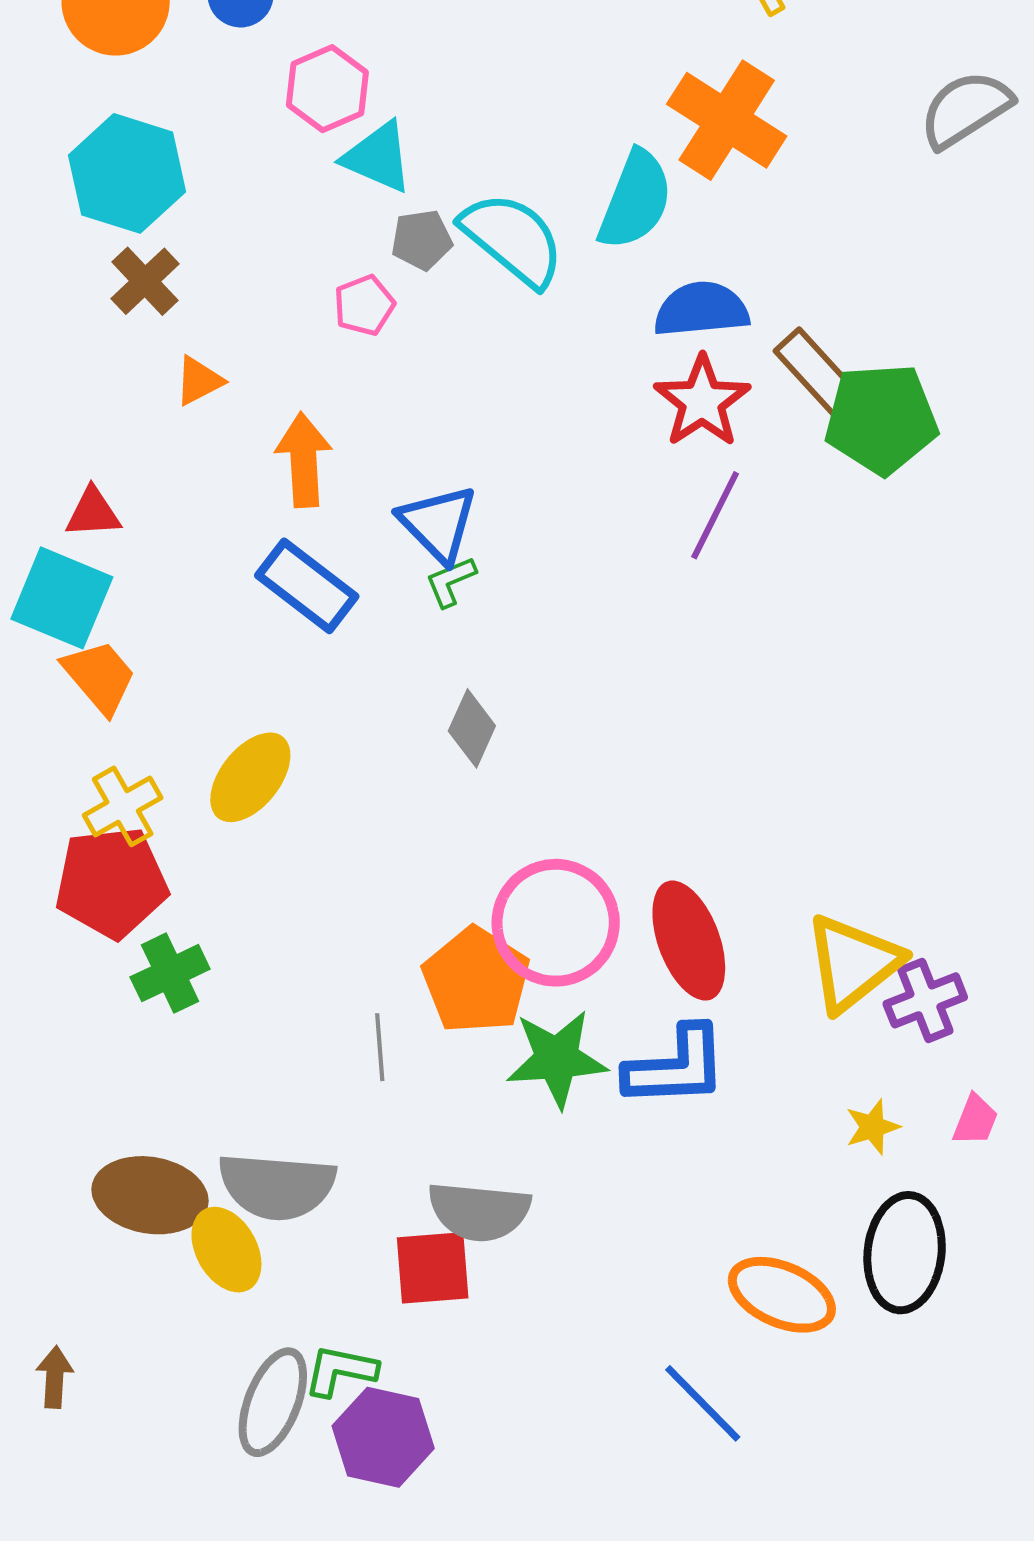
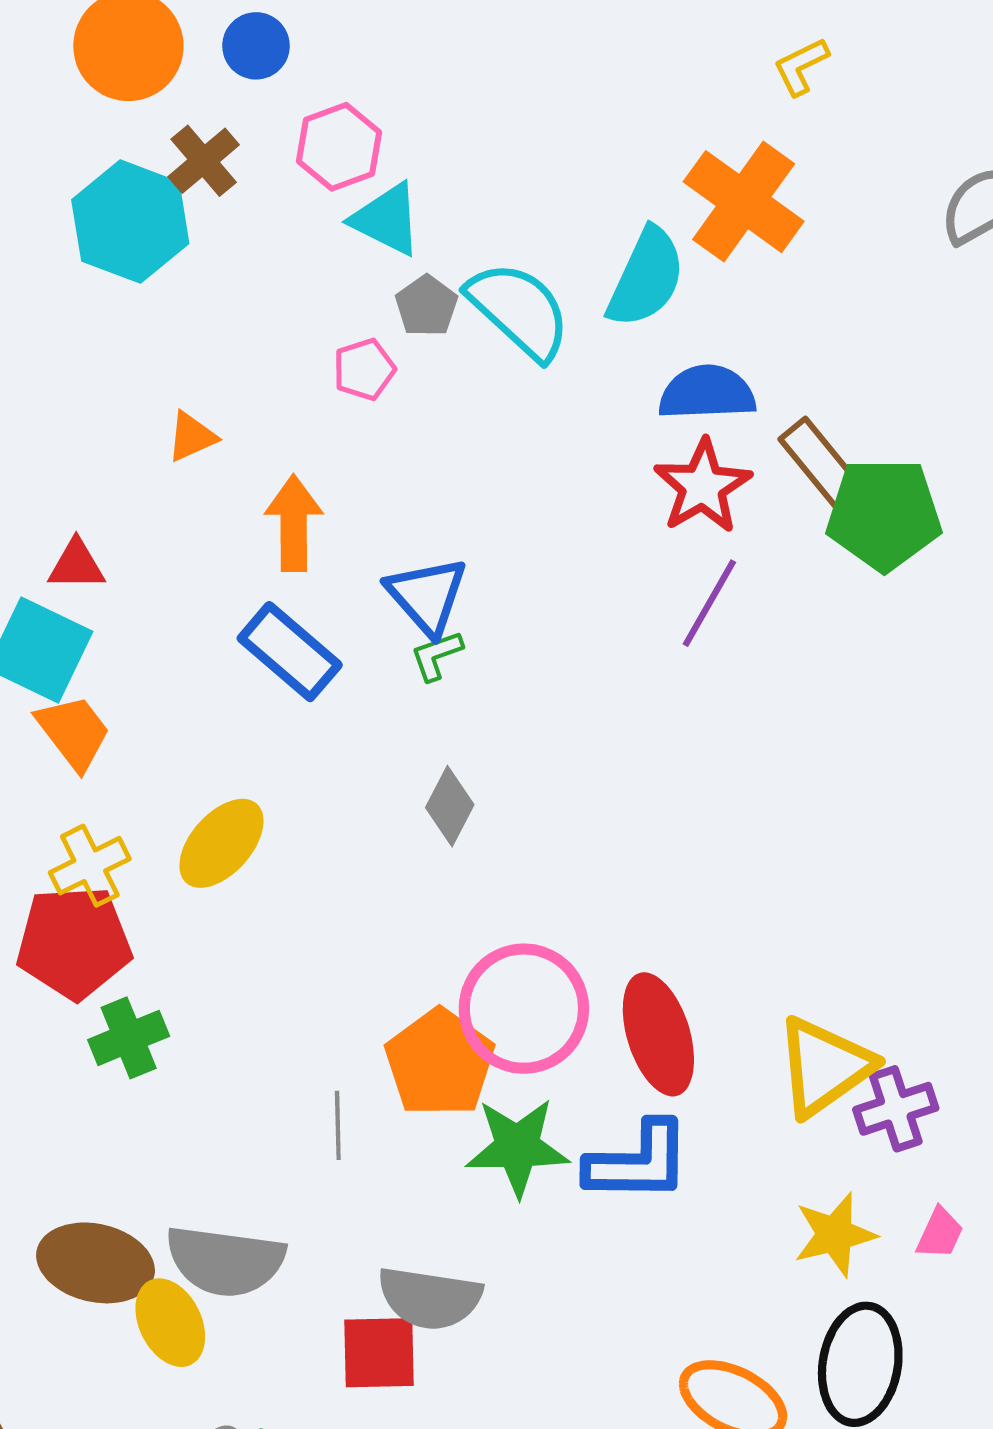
gray pentagon: (422, 240) -> (426, 306), turned -30
brown cross: (145, 281) -> (204, 161), moved
yellow star: (872, 1127) -> (835, 1235), size x1.5

